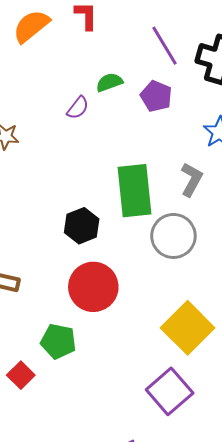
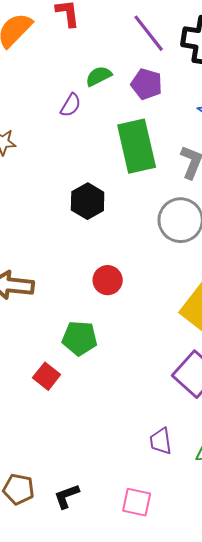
green rectangle: (135, 191) -> (137, 146), moved
black hexagon: (82, 226) -> (88, 201), moved
red circle: (93, 287) -> (108, 280), size x0.6

